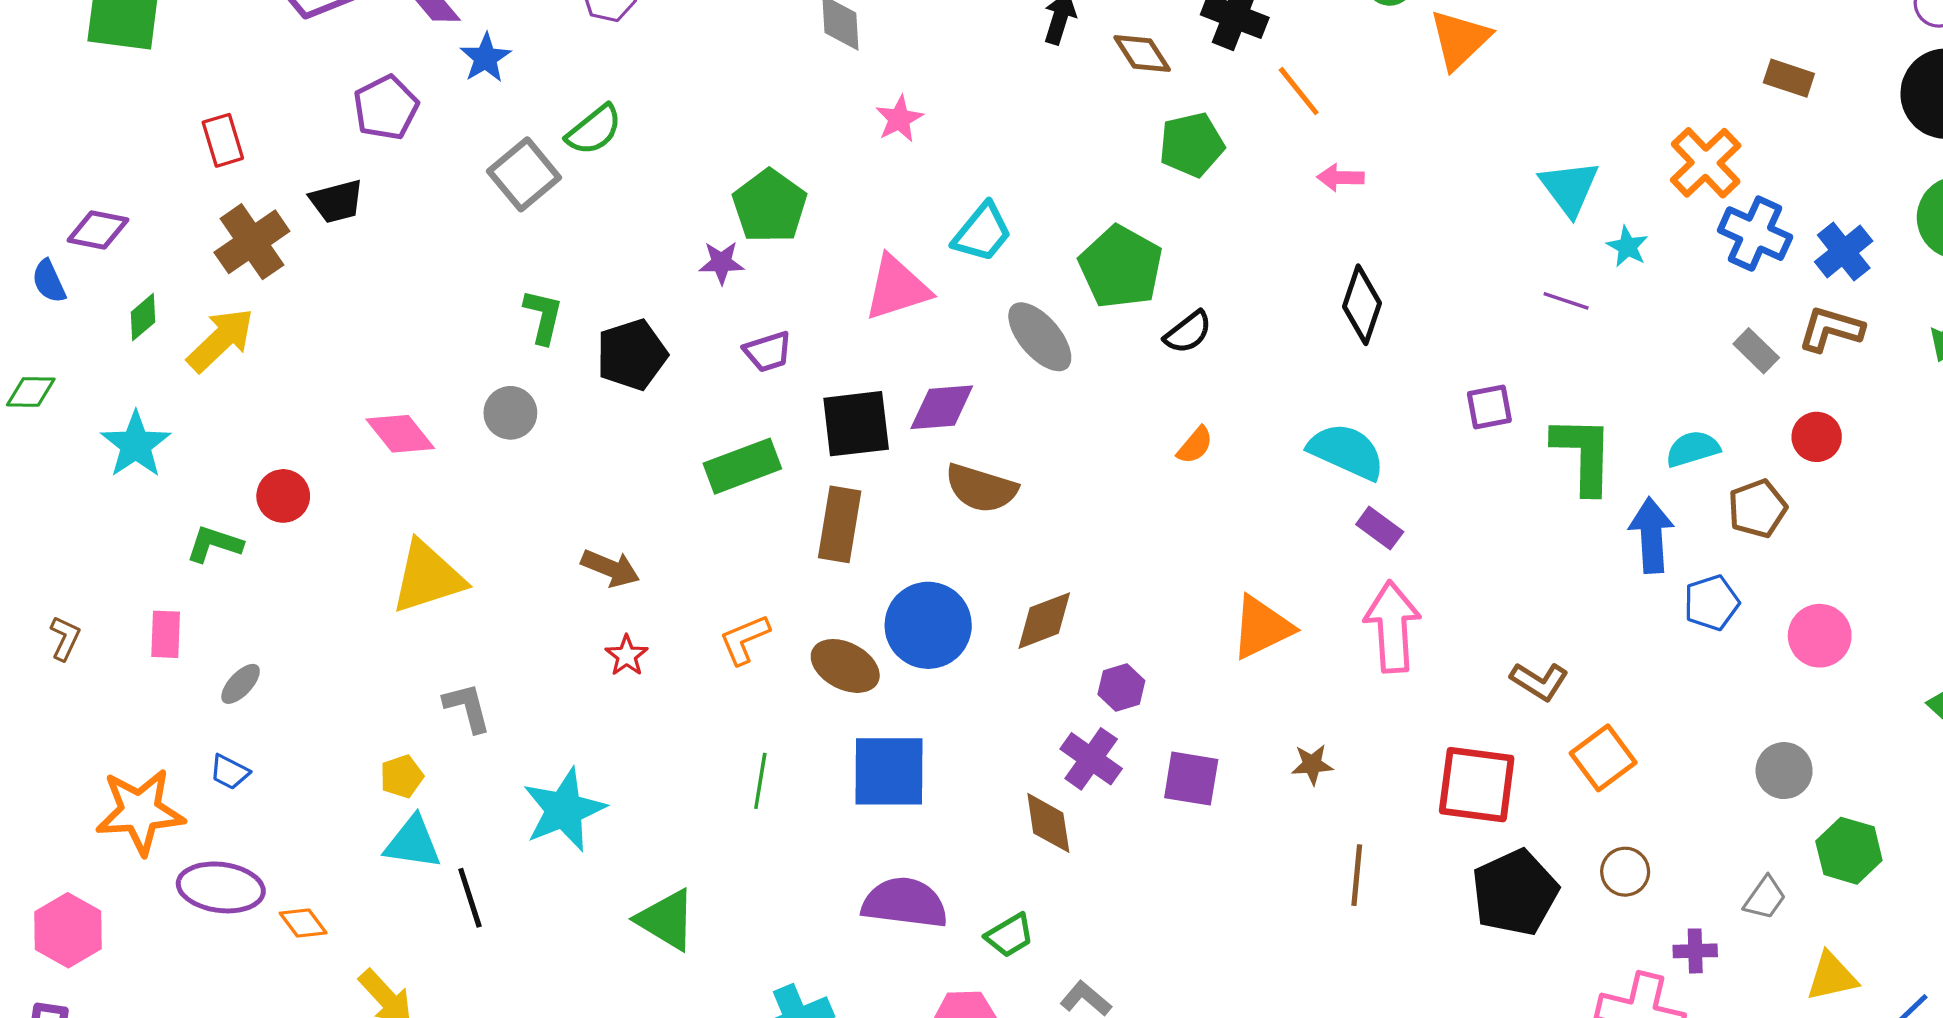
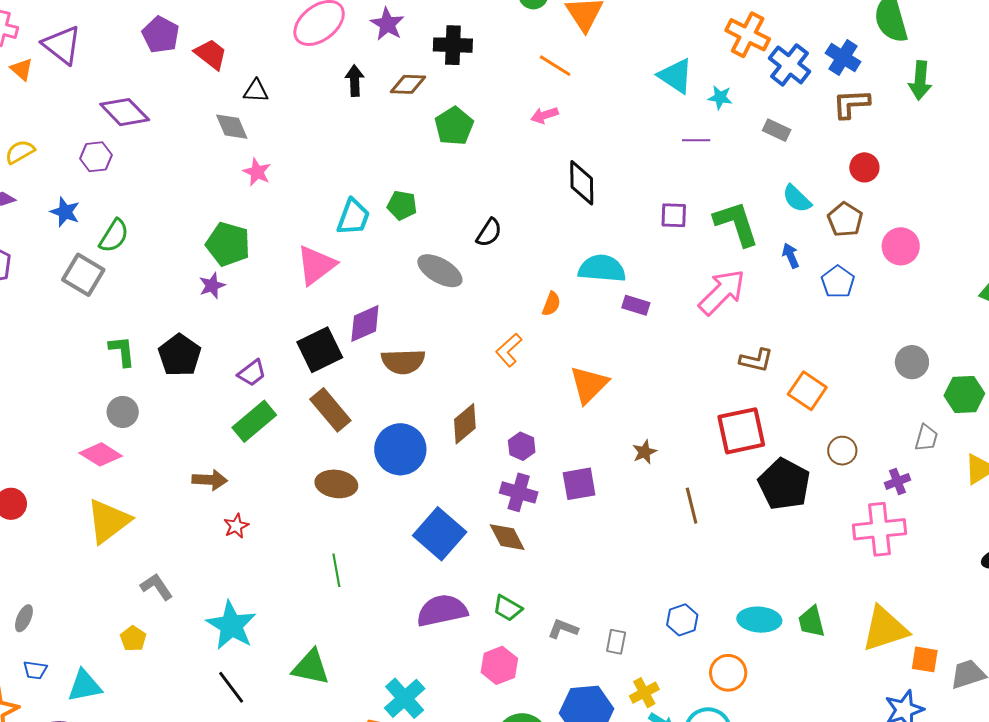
brown diamond: (1142, 54) -> (408, 84), turned -36
blue star: (485, 58) -> (65, 212), moved
orange line: (1299, 91) -> (555, 66), moved
pink star: (899, 119) -> (257, 172), moved
blue cross: (1755, 234) -> (789, 65), turned 33
green pentagon: (1121, 267) -> (402, 205), moved, size x0.6
gray ellipse: (1040, 337) -> (440, 271), moved
gray rectangle: (1756, 351) -> (777, 130), moved
purple trapezoid: (768, 352) -> (252, 373), moved
purple square: (1489, 407) -> (674, 215), turned 32
pink diamond: (400, 434) -> (101, 454), moved
orange semicircle: (1195, 445) -> (551, 304), moved
cyan semicircle: (1693, 449) -> (797, 199), turned -100
green rectangle: (742, 466) -> (254, 421), moved
brown rectangle: (840, 524) -> (330, 410), turned -30
blue arrow: (1651, 535) -> (791, 256), size x0.6
pink arrow: (1392, 627) -> (722, 292), moved, turned 68
pink circle: (1820, 636) -> (901, 246), moved
orange L-shape: (744, 639) -> (509, 350), moved
red star: (627, 656) -> (236, 526), turned 30
brown ellipse: (845, 666) -> (336, 484), moved
blue square: (889, 771) -> (440, 534), moved, turned -30
cyan triangle: (413, 843) -> (85, 686), moved
black line: (470, 898) -> (231, 687), moved
green trapezoid: (1010, 935) -> (508, 608), turned 80

